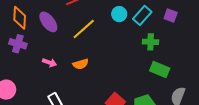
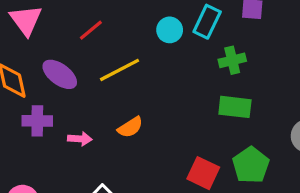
yellow line: (84, 29) -> (119, 70), turned 30
purple cross: (18, 44) -> (37, 121), moved
green rectangle: (160, 69) -> (235, 107), moved

